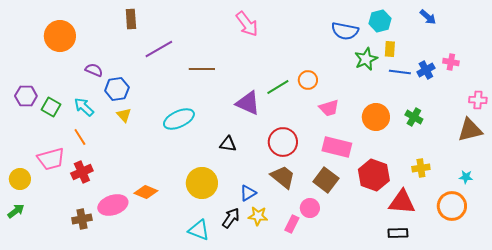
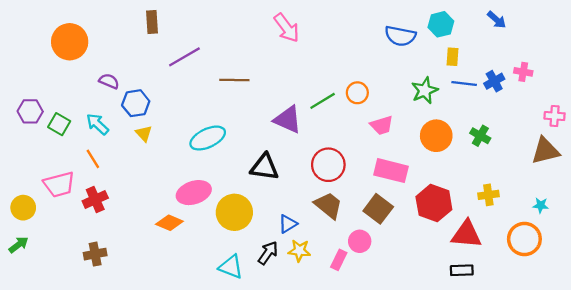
green star: (366, 59) -> (425, 90), moved
black triangle: (228, 144) -> (265, 167), size x1.5
pink ellipse: (113, 205) -> (194, 193), moved

